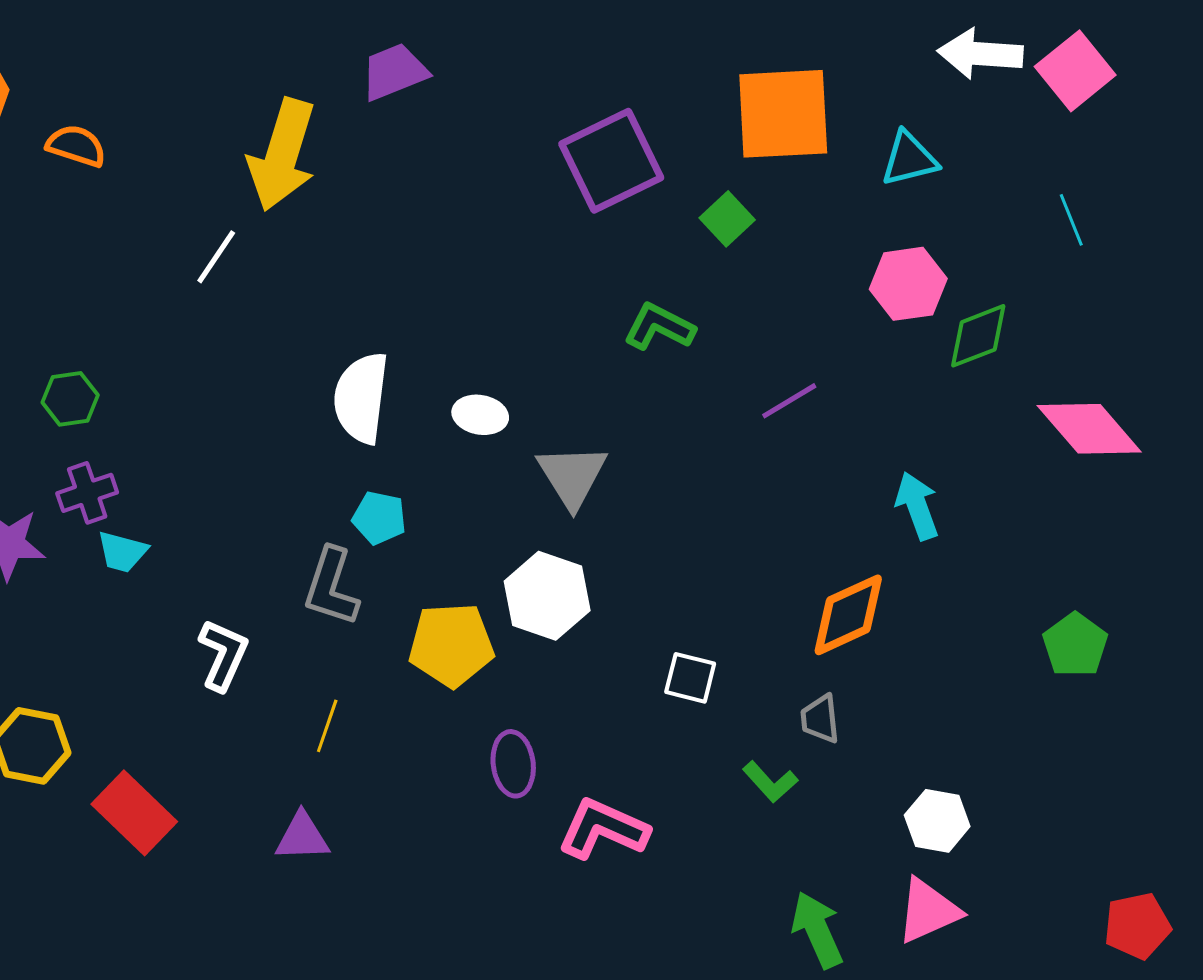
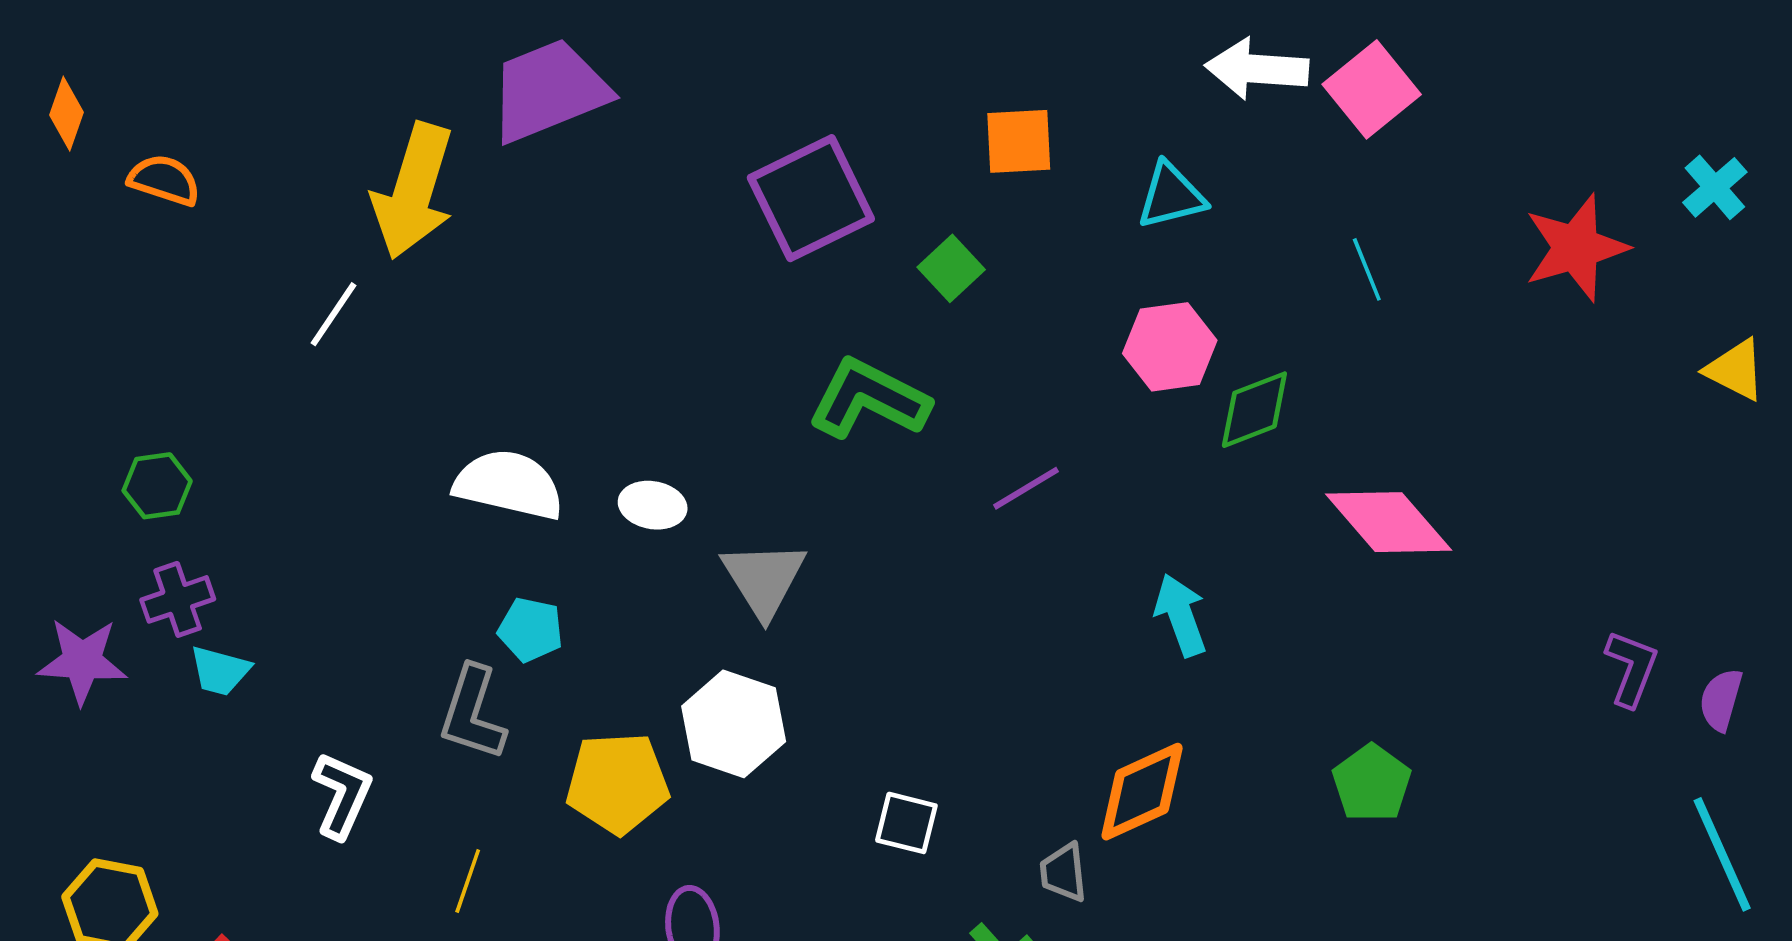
purple trapezoid: (394, 72) -> (549, 91), size x1.5
orange square: (783, 114) -> (1019, 141), size x0.6
green L-shape: (659, 327) -> (869, 399), size x1.4
white semicircle: (361, 398) -> (509, 485), turned 96
orange diamond: (848, 615) -> (1142, 792), moved

